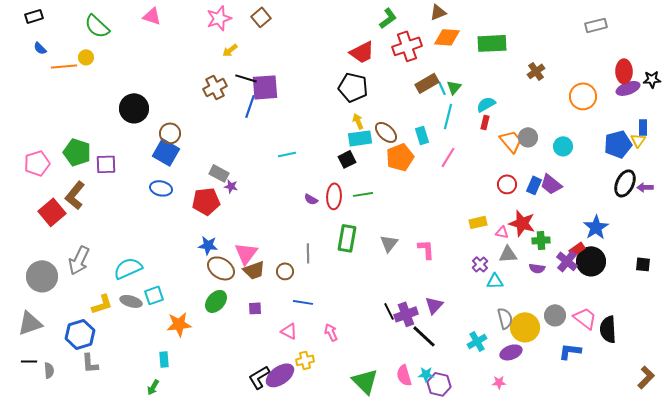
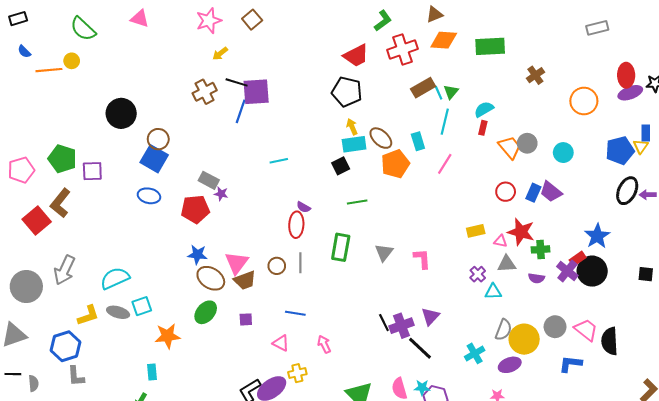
red ellipse: (334, 196) -> (296, 225), moved
brown circle: (285, 271) -> (277, 266), moved
gray semicircle: (505, 318) -> (503, 330), turned 35

